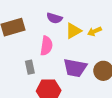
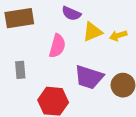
gray rectangle: (30, 67) -> (20, 70), moved

